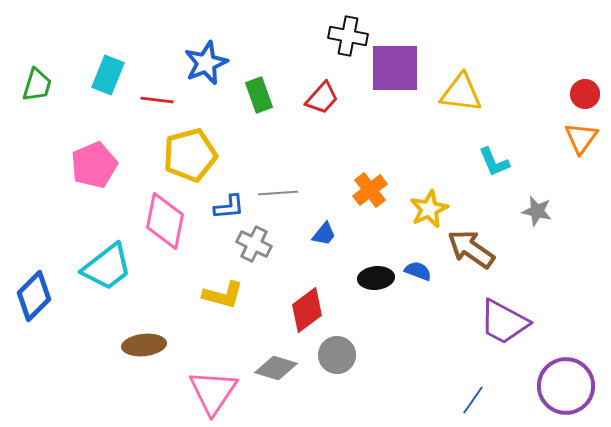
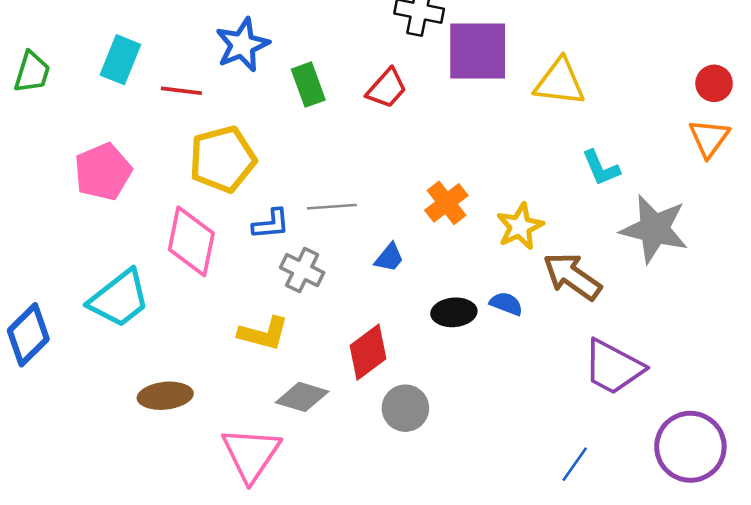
gray star: (537, 211) -> (654, 229), size x1.8
gray diamond: (276, 368) -> (302, 397), moved

